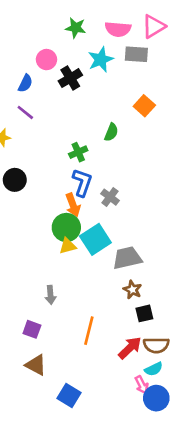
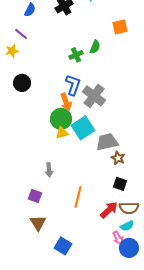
orange square: (144, 106) -> (120, 27), turned 35
purple line: (25, 112) -> (21, 34), moved
green cross: (78, 152) -> (76, 55), moved
gray cross: (110, 197) -> (94, 96), size x1.6
brown star: (132, 290) -> (118, 158), moved
black square: (144, 313) -> (120, 184), turned 32
brown triangle: (36, 365) -> (38, 223), turned 30

